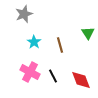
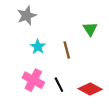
green triangle: (88, 33) -> (90, 29), moved
red diamond: (81, 80) -> (90, 89), turned -40

